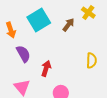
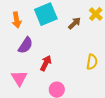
purple semicircle: (23, 54) -> (26, 45), turned 54

